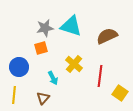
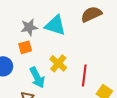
brown semicircle: (107, 36) -> (91, 14), moved
cyan arrow: (53, 78) -> (37, 77), size x1.5

